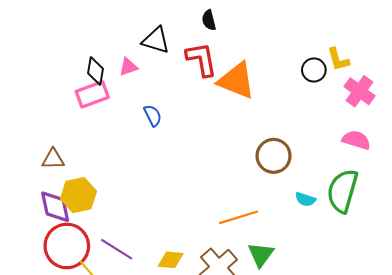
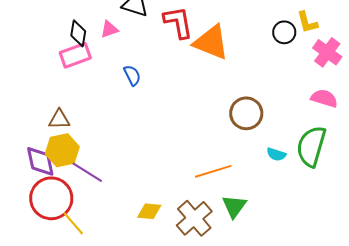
brown triangle: (53, 159) -> (59, 119), moved
purple line: (117, 249) -> (87, 172), moved

